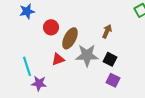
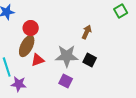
brown ellipse: (70, 38) -> (27, 46), moved
purple square: (113, 80) -> (66, 81), moved

